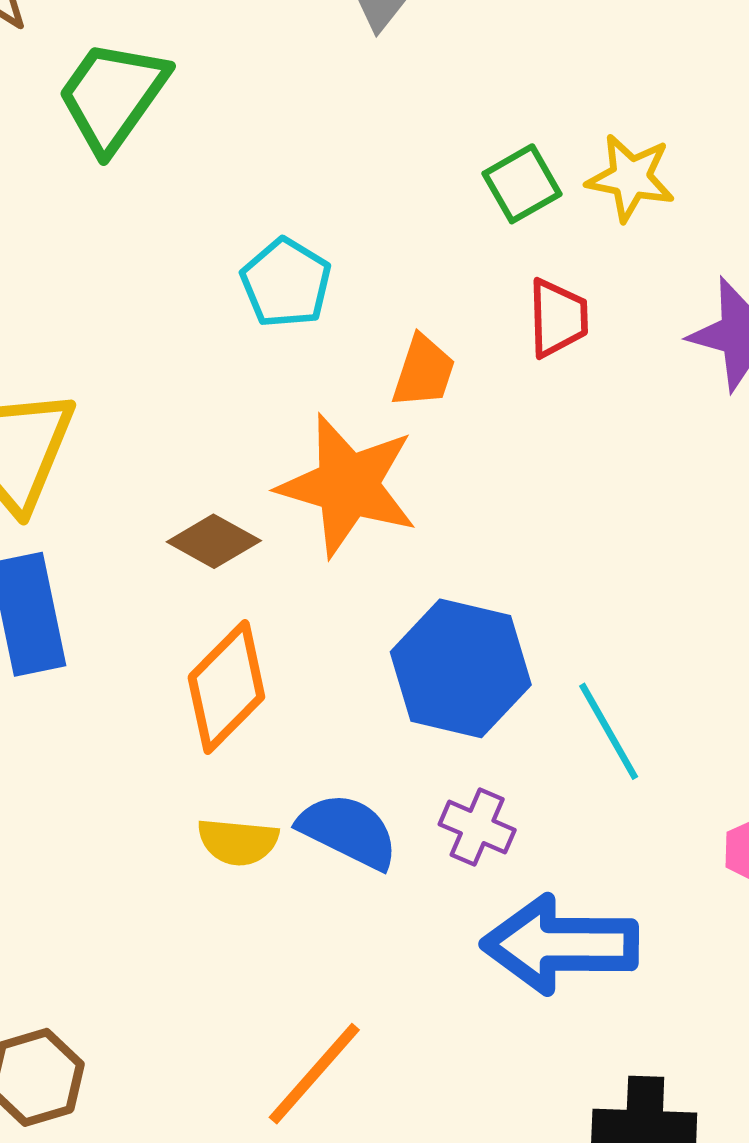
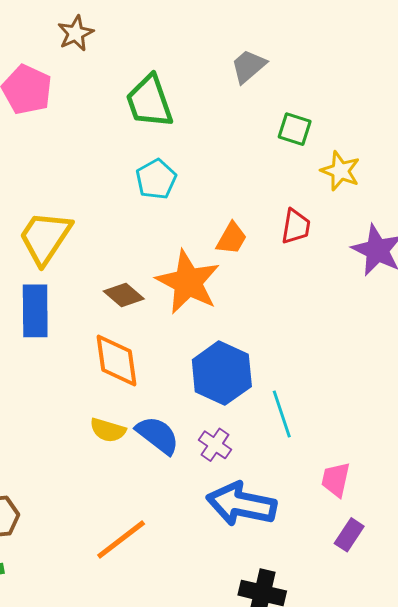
green trapezoid: (112, 96) -> (149, 101), moved, turned -66
green square: (522, 184) -> (295, 129), moved, turned 36
cyan pentagon: (286, 283) -> (156, 179), moved
orange diamond: (226, 687) -> (116, 361), turned -64

